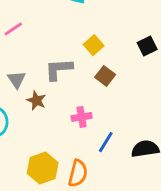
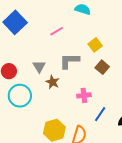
pink line: (13, 29) -> (57, 31), moved

